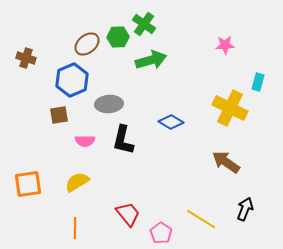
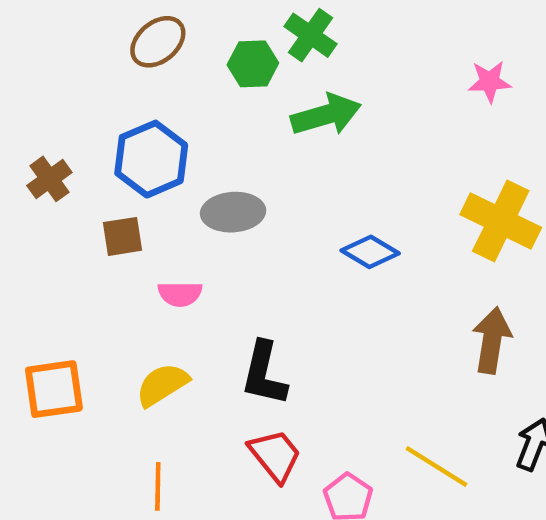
brown ellipse: (87, 44) -> (158, 42), moved
brown cross: (26, 58) -> (49, 179), moved, turned 36
black L-shape: (123, 140) -> (264, 374), moved
brown arrow: (226, 162) -> (492, 340), turned 64

